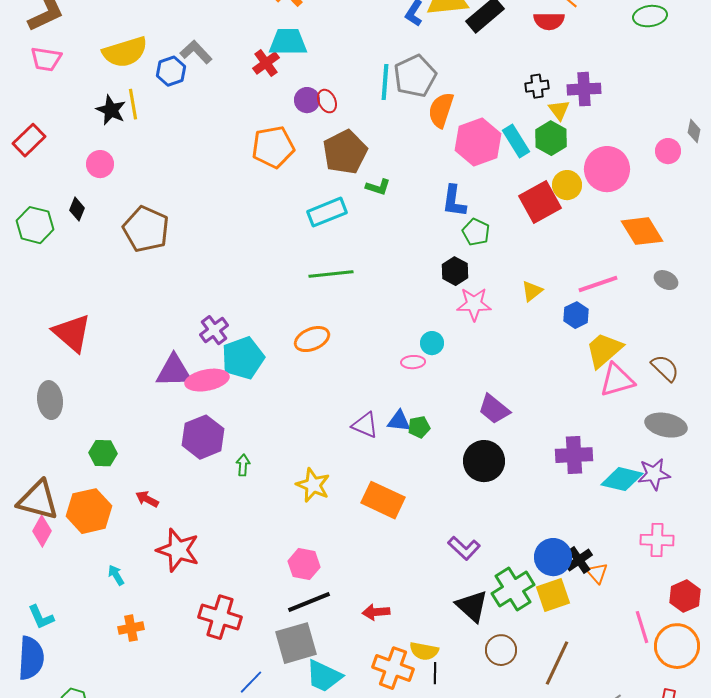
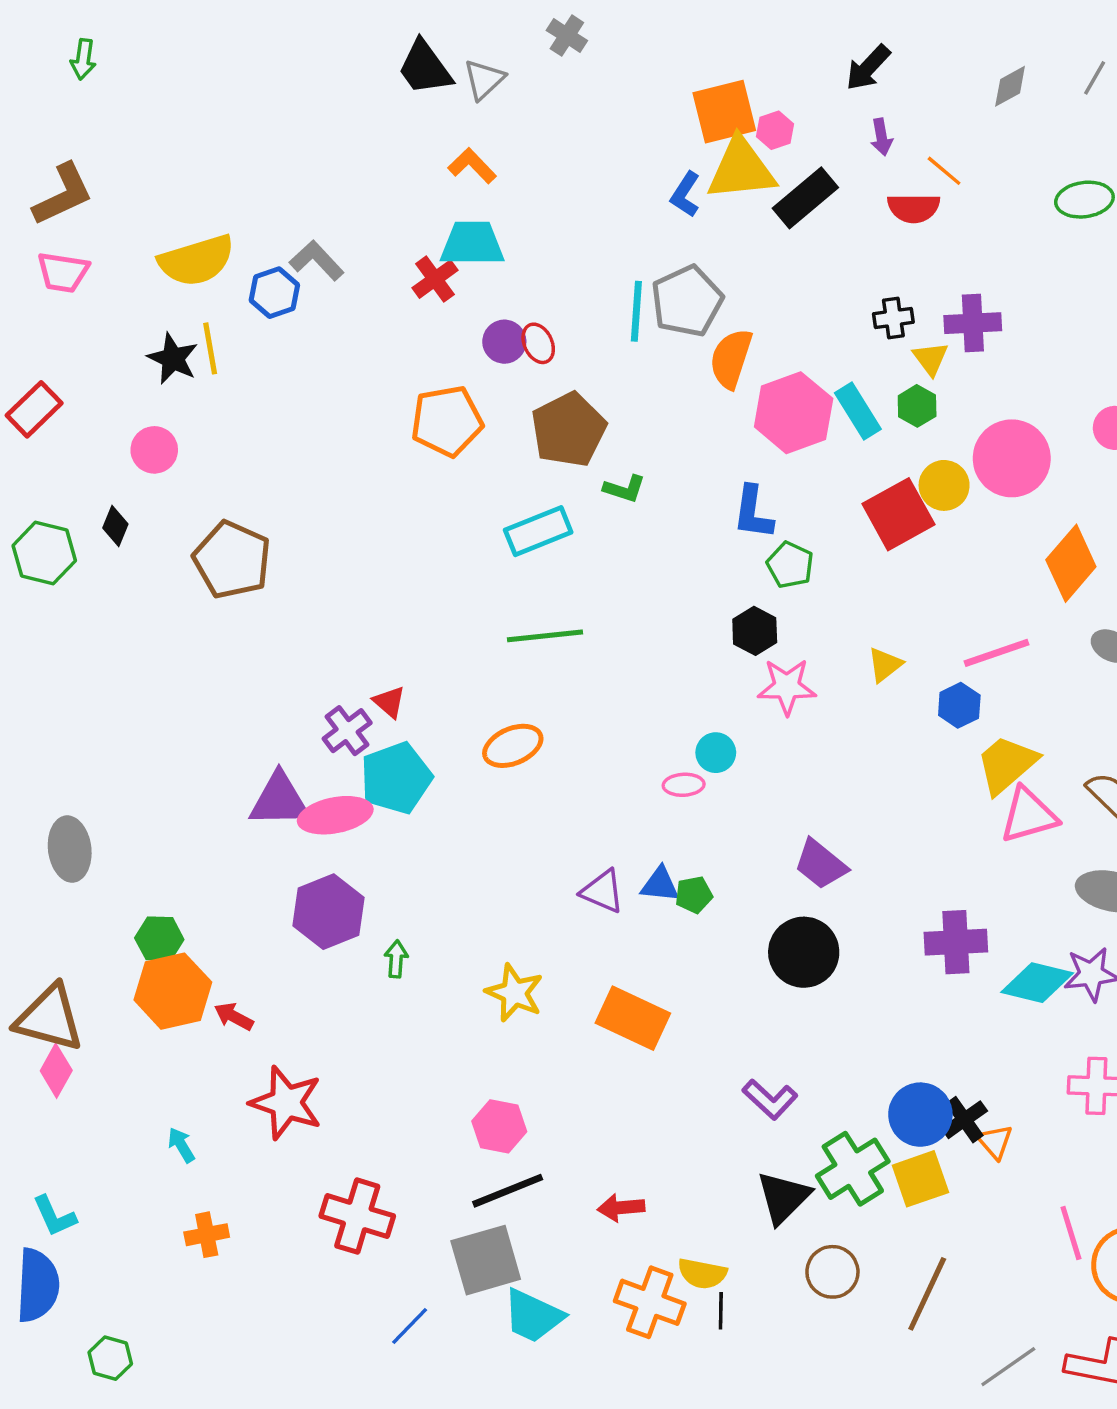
green hexagon: (551, 138) -> (917, 406), size x0.7
orange diamond: (642, 231) -> (1071, 563), turned 72
red triangle: (72, 333) -> (389, 702), moved, size x0.5
orange hexagon: (89, 511) -> (173, 991), moved
black triangle: (472, 606) -> (783, 1197), turned 33

